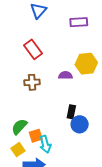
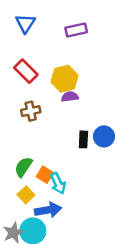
yellow hexagon: (86, 64) -> (65, 79), moved
blue circle: (80, 124) -> (104, 136), moved
orange square: (36, 136) -> (45, 175), turned -32

